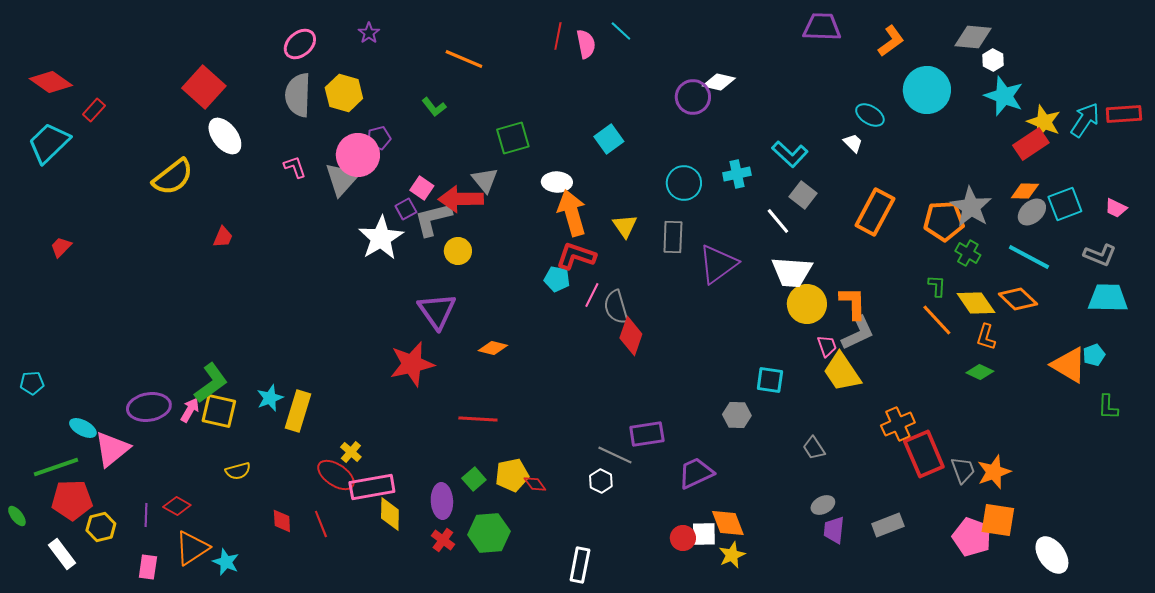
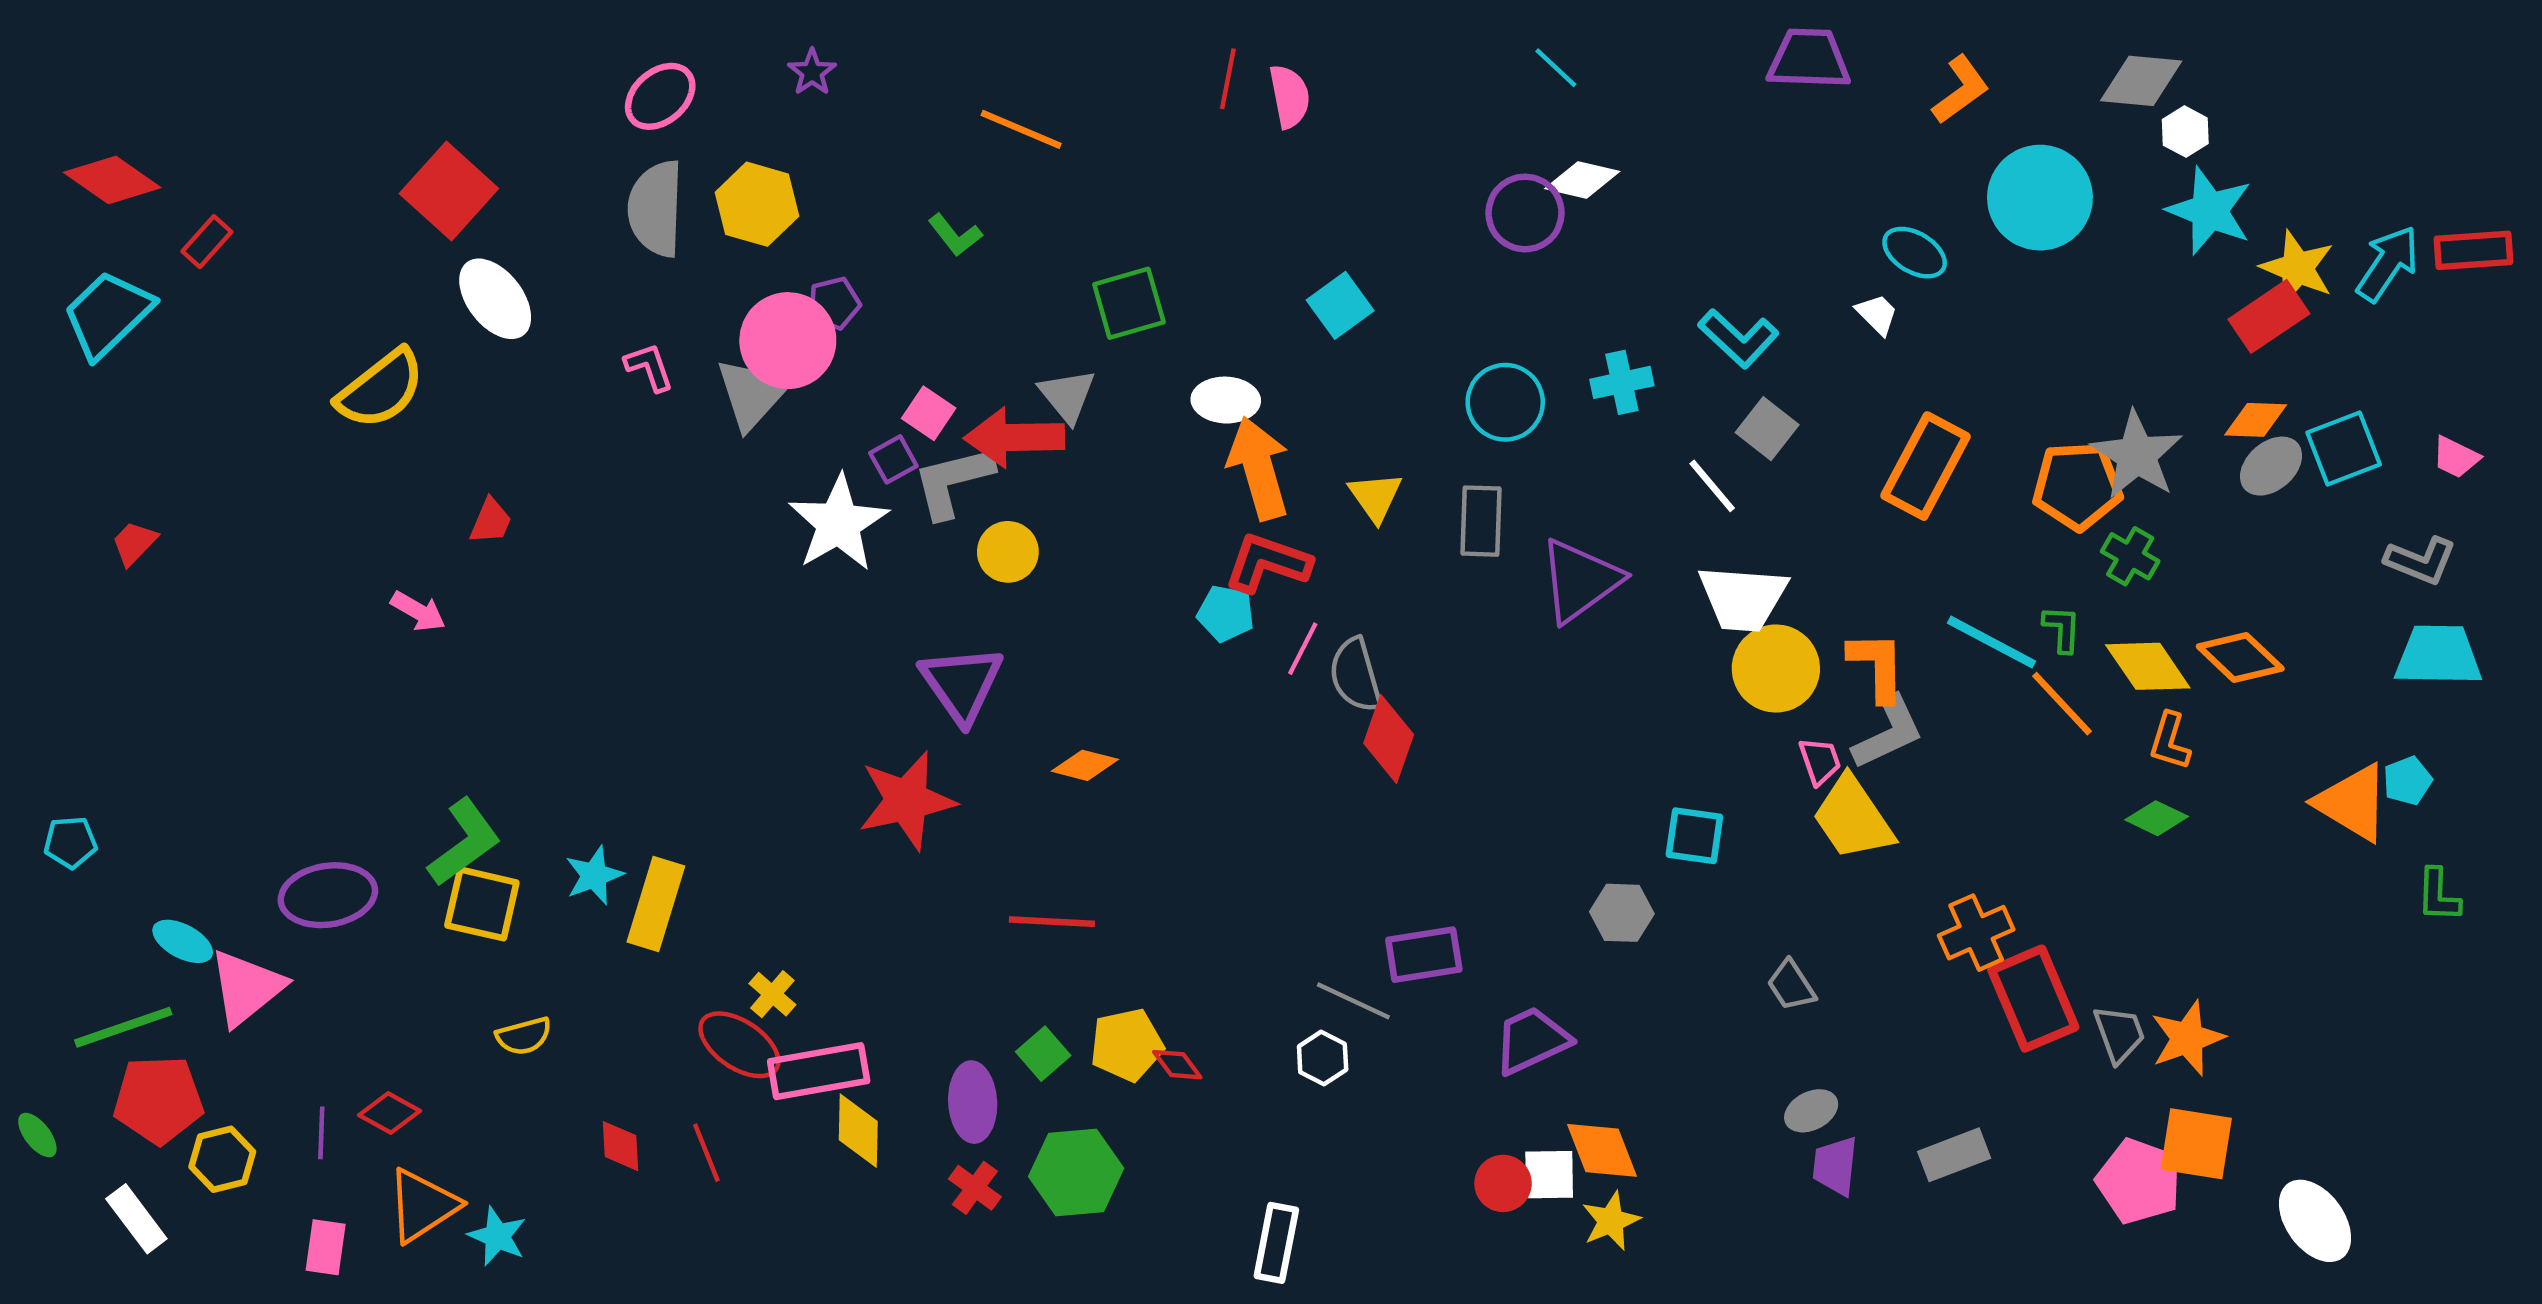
cyan line: (621, 31) -> (1556, 68), moved
cyan line: (1029, 257) -> (1992, 642), moved
pink arrow: (190, 410) -> (418, 611), moved, turned 90

